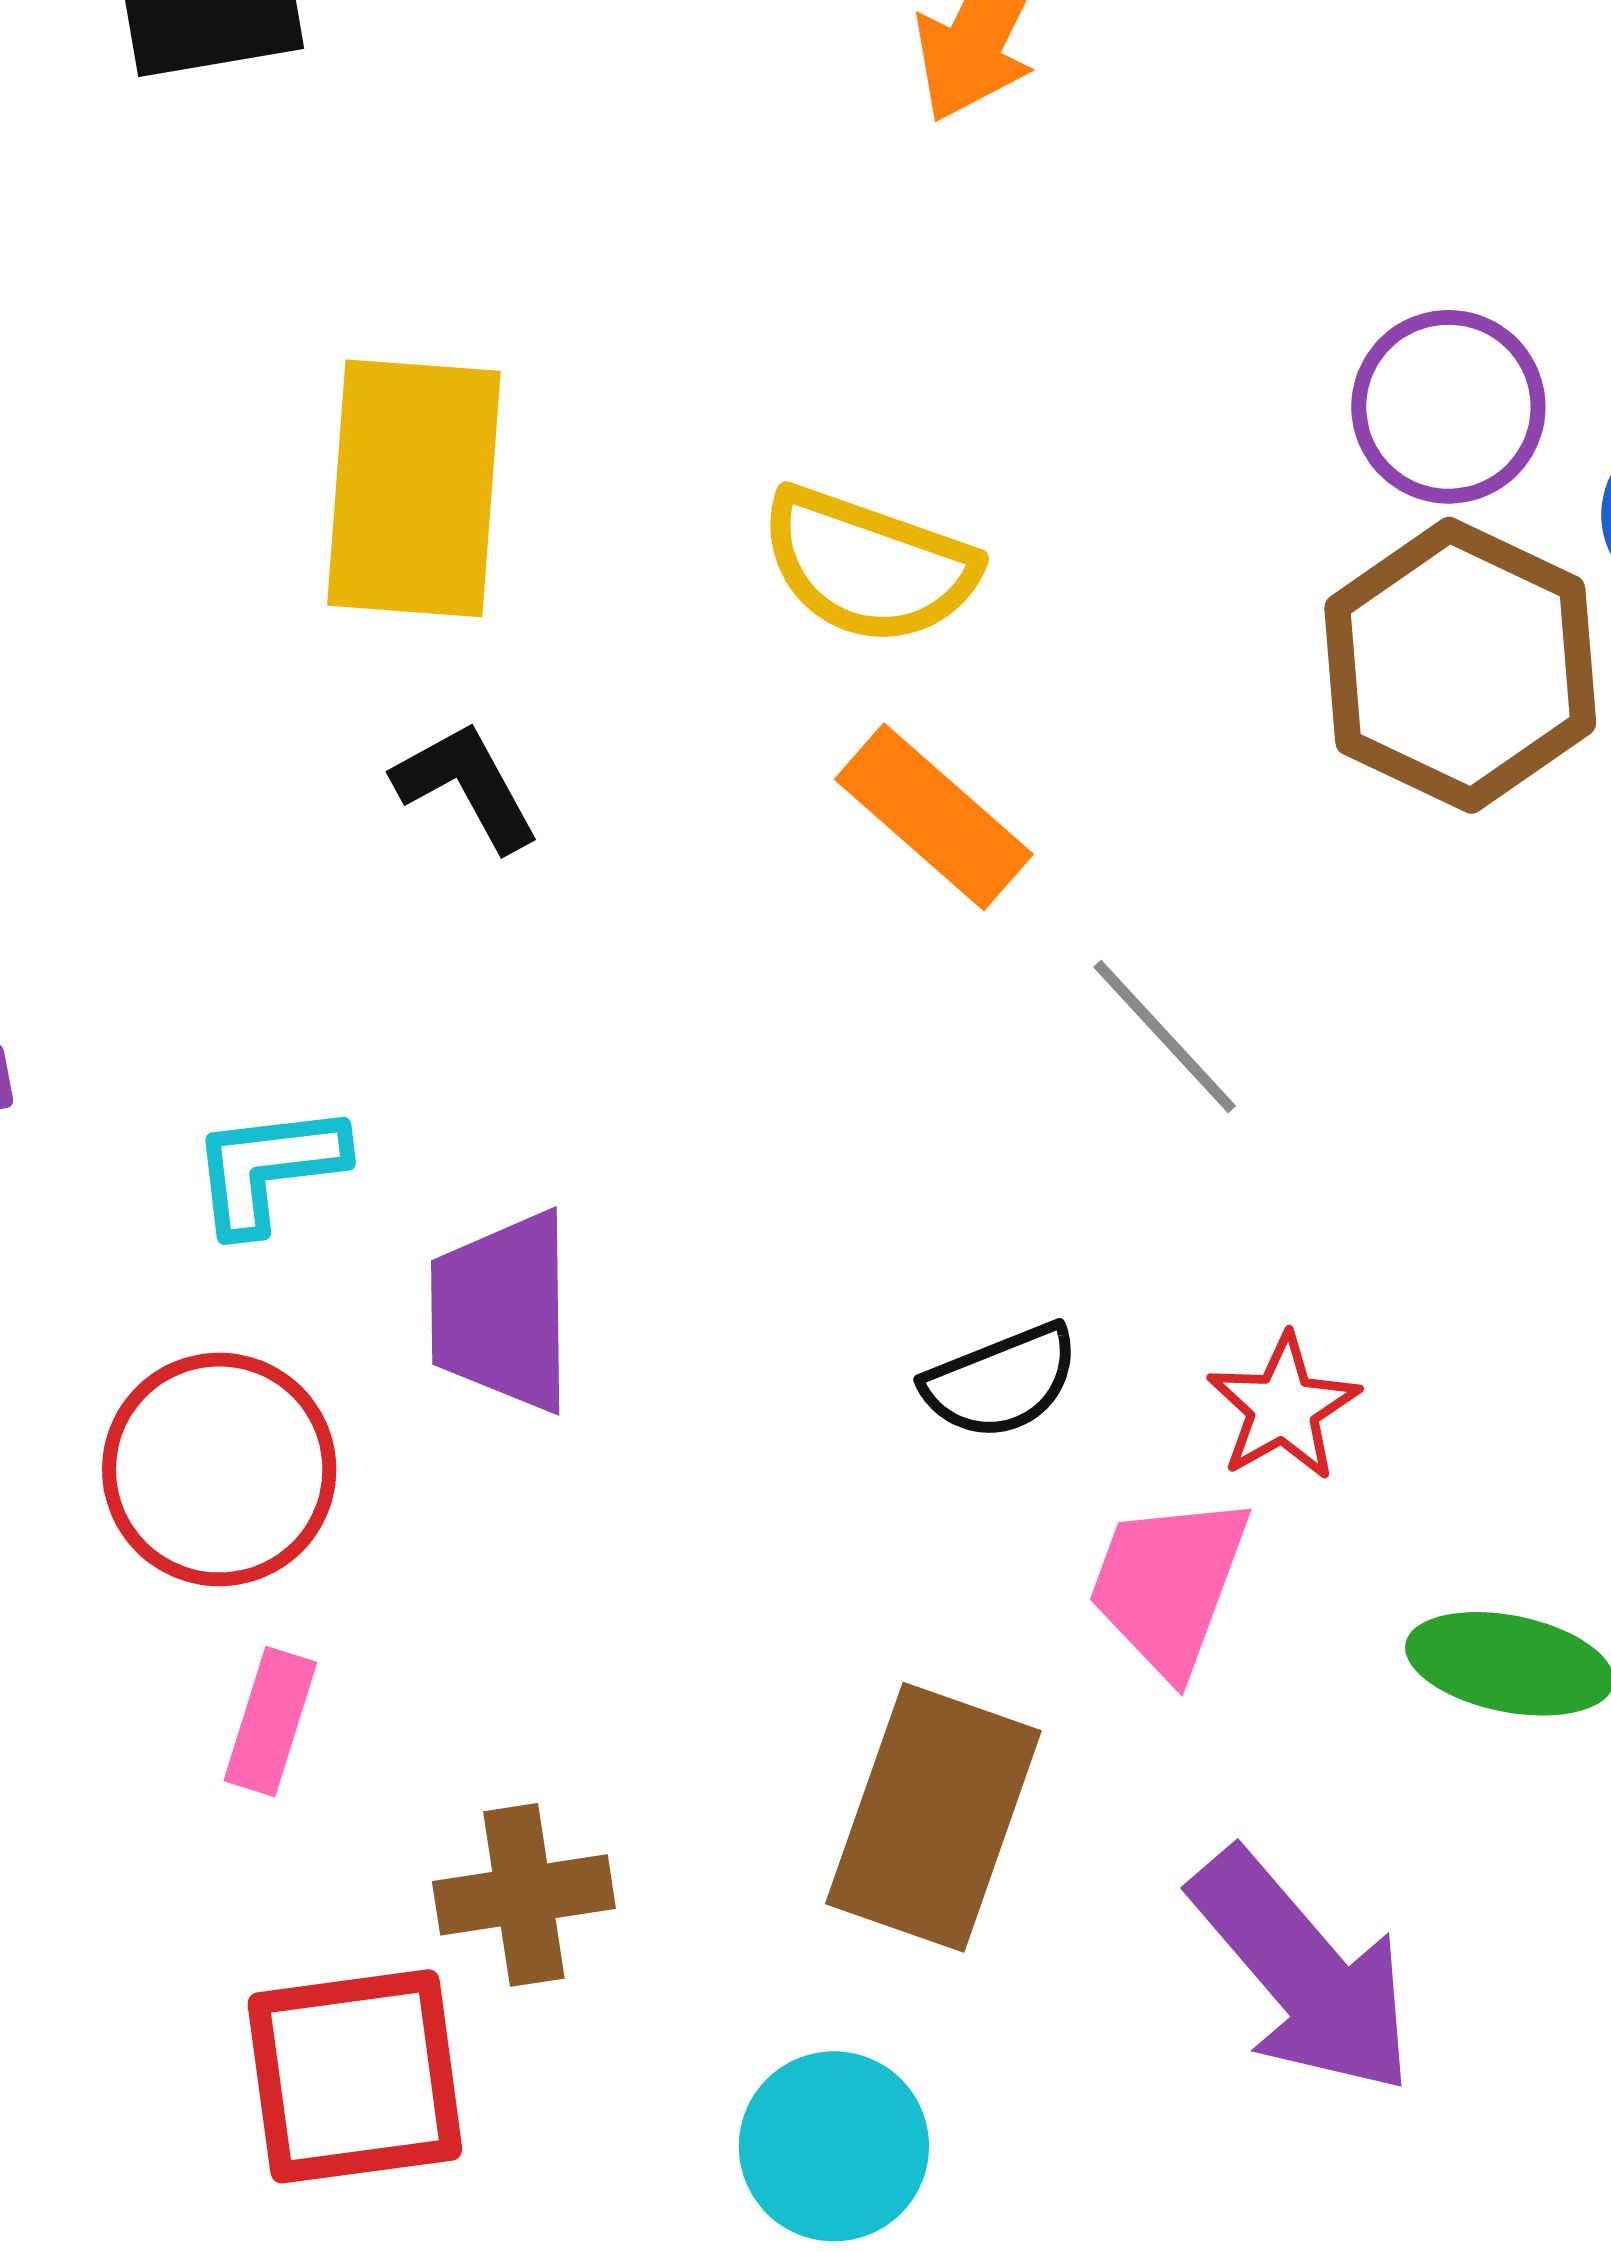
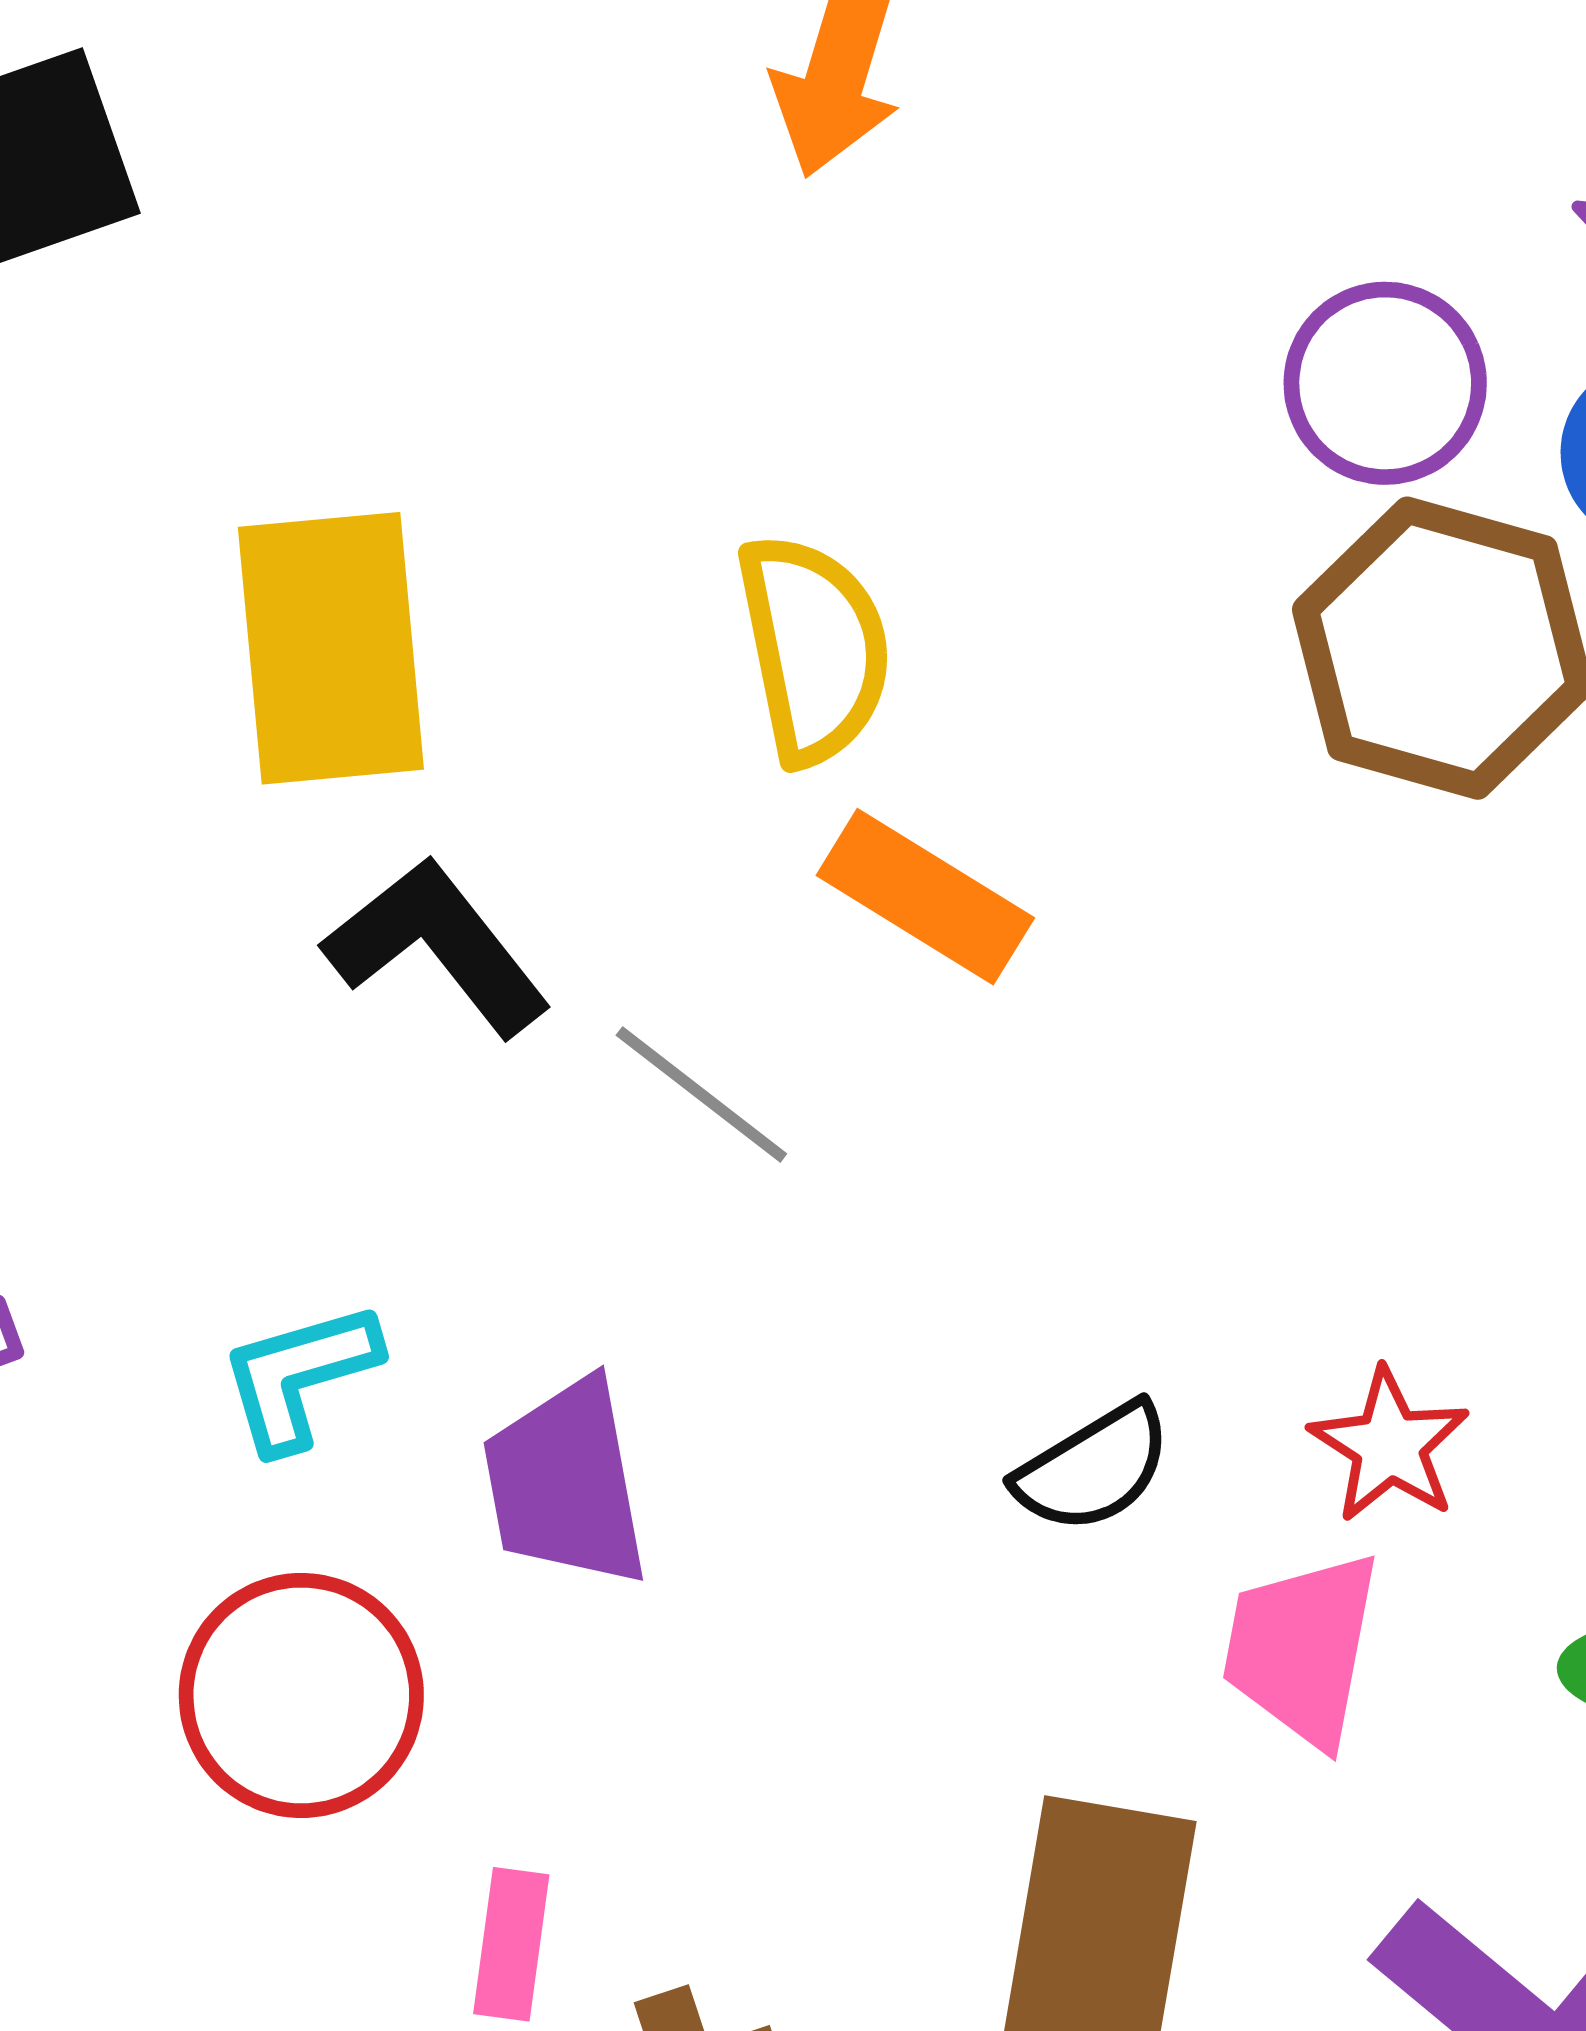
yellow semicircle: (868, 566) -> (814, 649), turned -111
black L-shape: (466, 786) -> (437, 946), size x1.4
gray line: (1165, 1036) -> (701, 1094), moved
pink rectangle: (270, 1722) -> (511, 1944), moved

